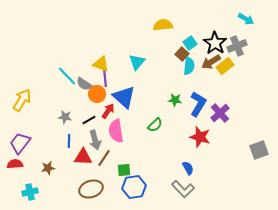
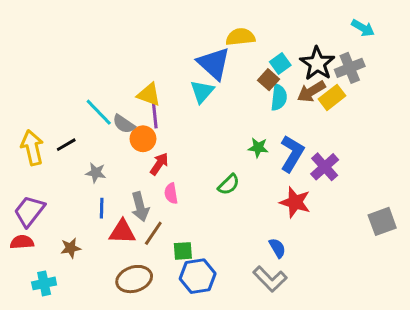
blue triangle: (124, 97) -> (214, 63), moved
yellow arrow: (22, 100) -> (32, 148), turned -45
black line: (89, 120) -> (66, 145), moved
pink semicircle: (116, 131) -> (171, 193), size x0.6

